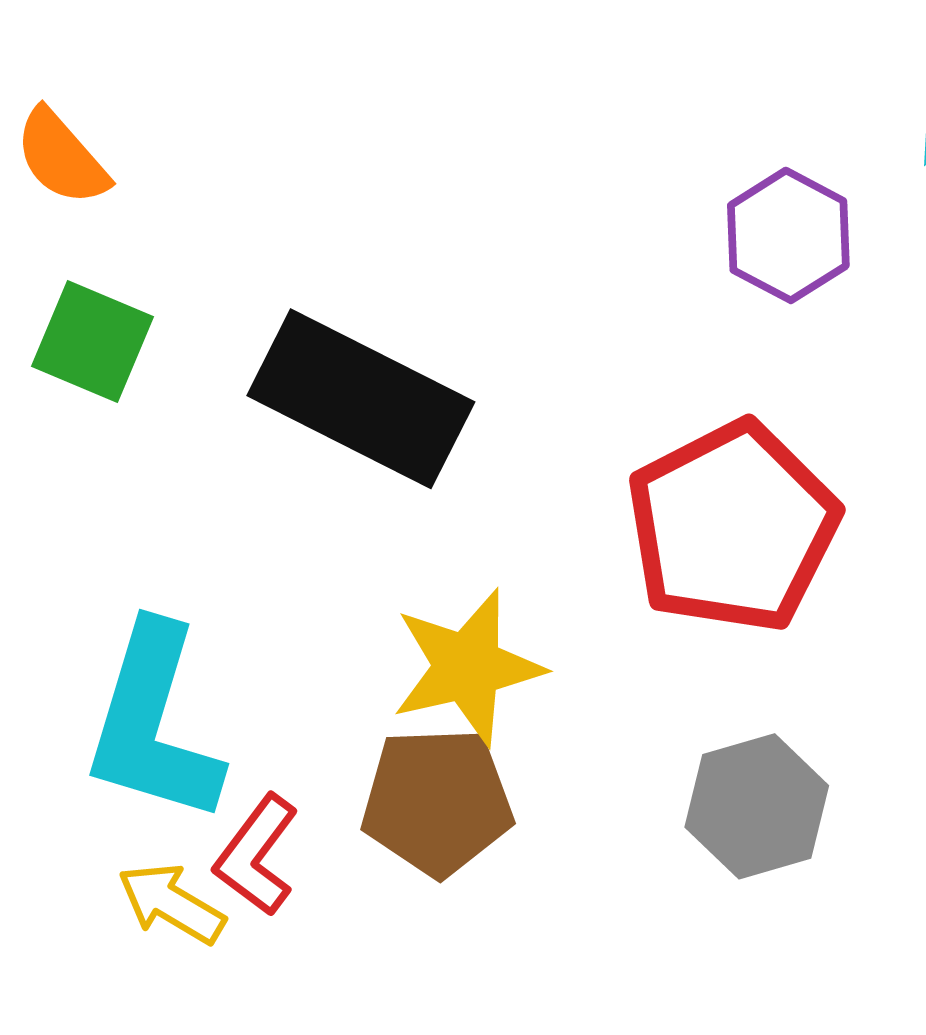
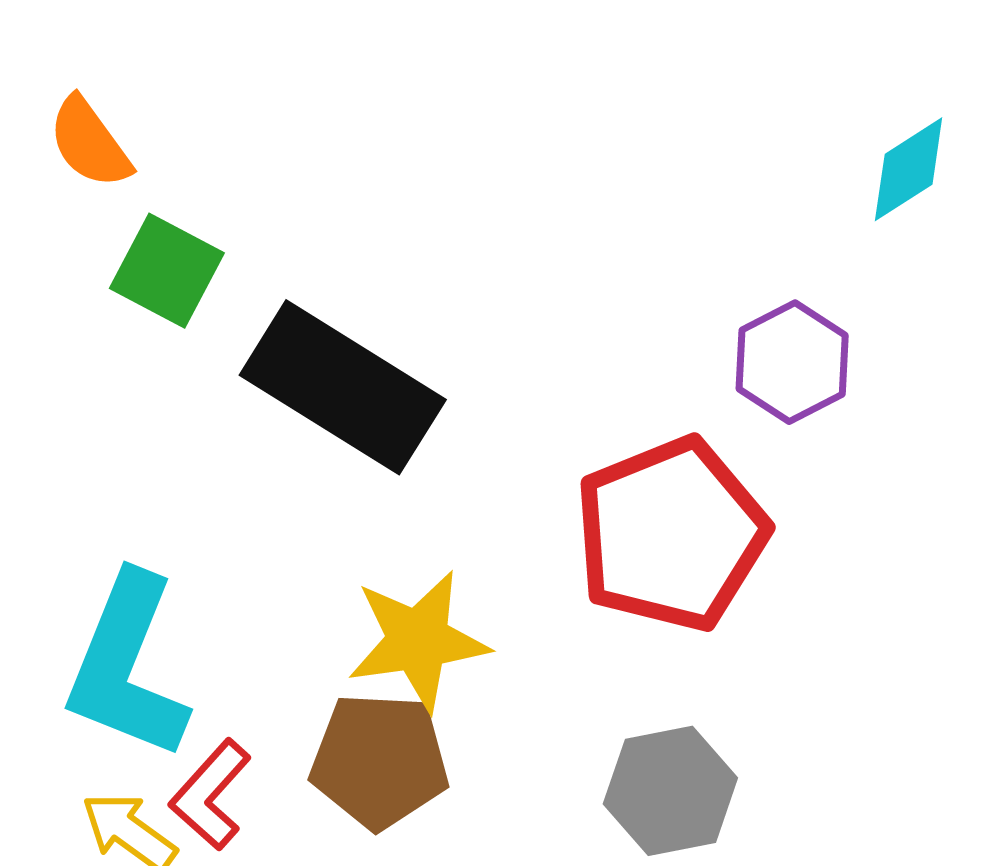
purple hexagon: (788, 235) -> (792, 362), moved
green square: (93, 342) -> (167, 271), moved

